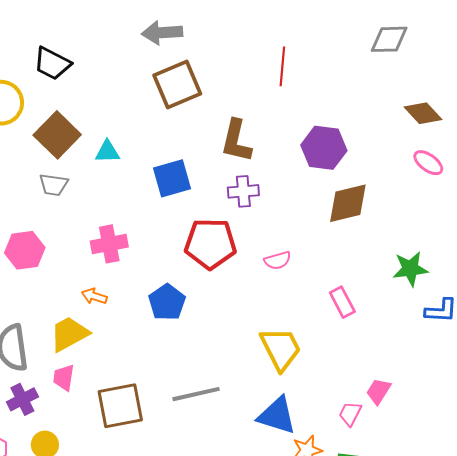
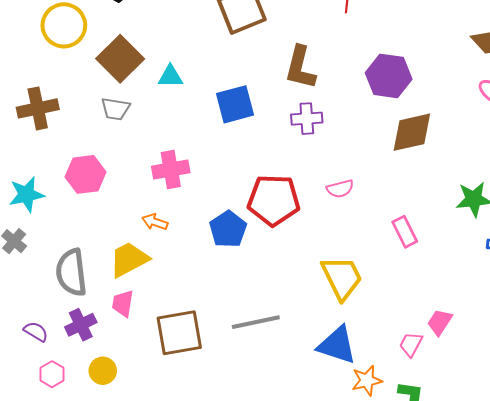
red pentagon: (210, 244) -> (274, 200), moved

